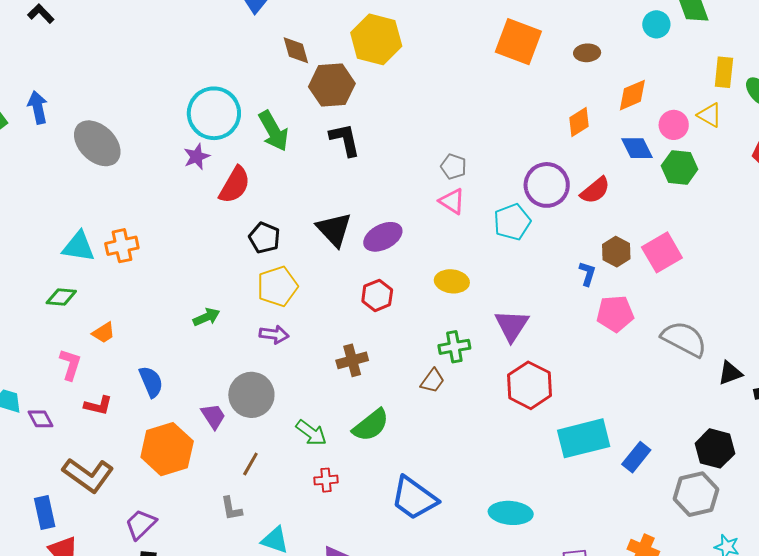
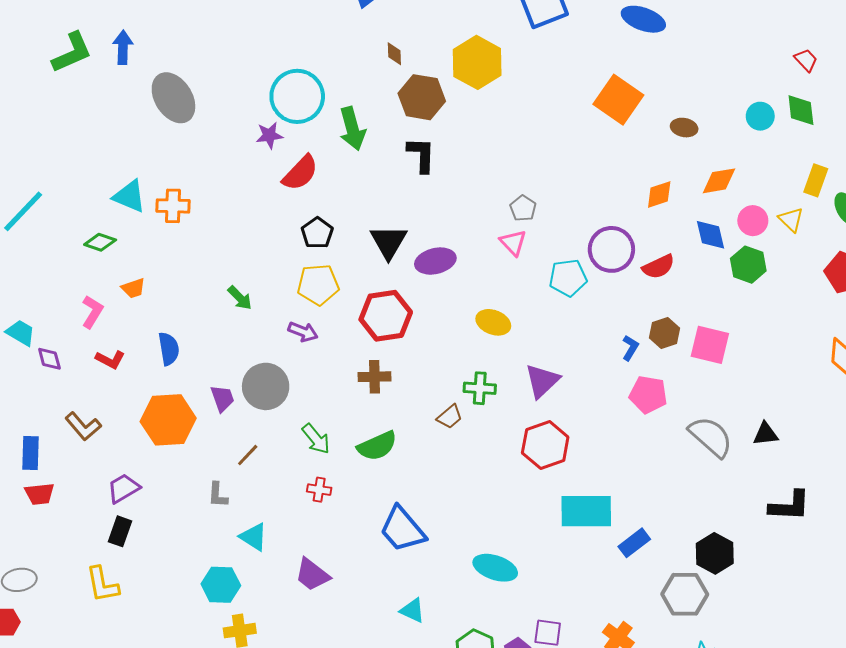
brown diamond: (296, 50) -> (394, 54), size x0.7
pink square: (662, 252) -> (710, 345), turned 30
red hexagon: (377, 295) -> (386, 316), moved, size x1.6
green arrow: (206, 317) -> (240, 298), turned 56
black triangle: (730, 373) -> (766, 434), moved
brown L-shape: (88, 475) -> (83, 426), size x0.7

